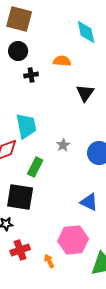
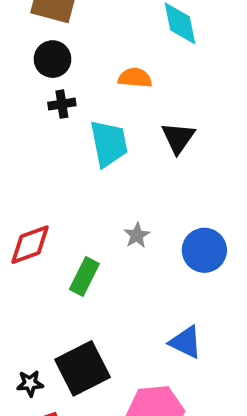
black cross: (31, 75) -> (62, 104), moved
cyan trapezoid: (26, 126) -> (109, 143), moved
black square: (20, 197) -> (82, 368), moved, turned -36

